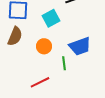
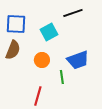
red line: (40, 82) -> (38, 96), turned -48

